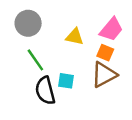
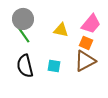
green line: (35, 60) -> (23, 34), moved
black semicircle: (45, 91) -> (25, 66), moved

